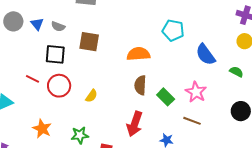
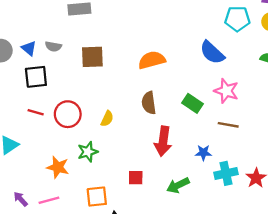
cyan pentagon: (173, 30) -> (237, 19), moved
black square: (55, 54) -> (36, 77), moved
blue semicircle: (206, 55) -> (212, 53), moved
brown semicircle: (140, 85) -> (149, 103), moved
green star: (80, 135) -> (88, 152), moved

